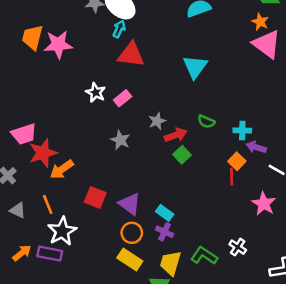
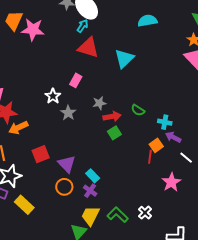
cyan triangle: (195, 67) -> (124, 58), moved
white star: (96, 92) -> (53, 96), moved
pink rectangle: (123, 98) -> (76, 80), turned -32
red square: (95, 197) -> (41, 154), turned 36
yellow rectangle: (130, 259) -> (24, 205), moved

